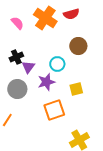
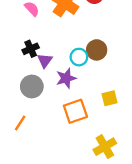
brown circle: (78, 46) -> (97, 50), moved
yellow square: (76, 89) -> (110, 98), moved

